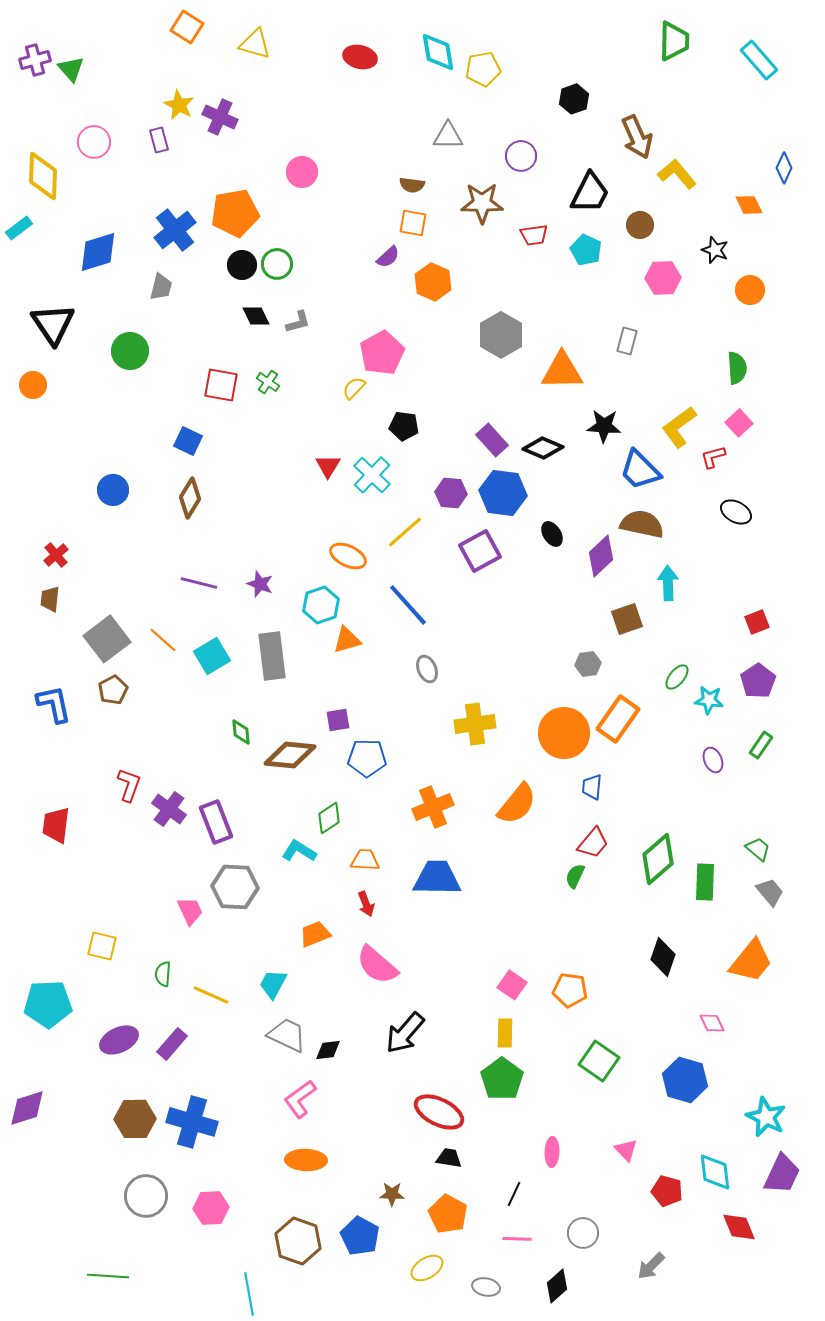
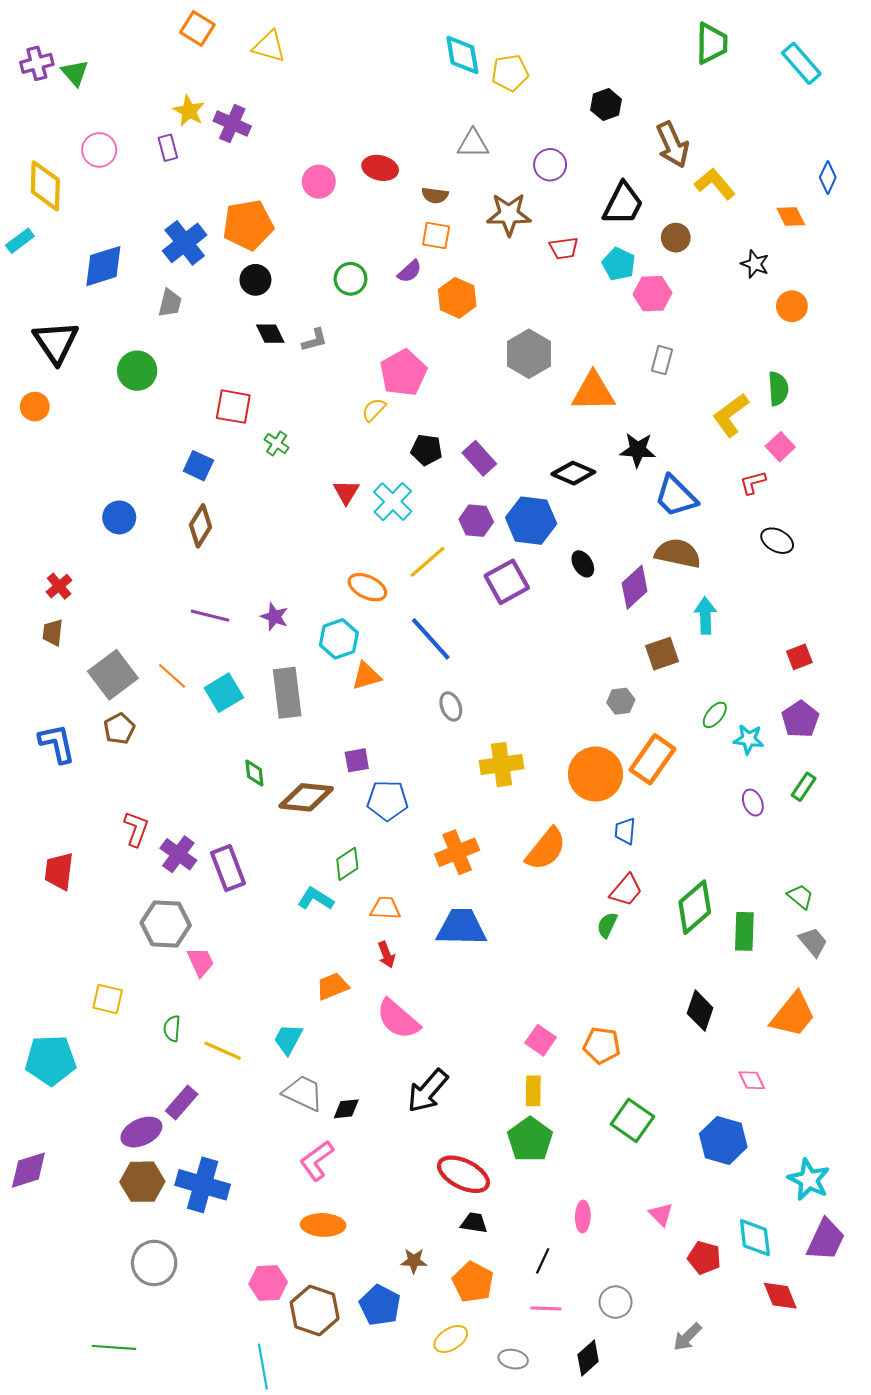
red ellipse: (360, 57) -> (380, 168), moved
green circle: (277, 264) -> (350, 279), moved
pink hexagon: (663, 278) -> (653, 294), moved
green cross: (268, 382) -> (277, 444), moved
yellow L-shape: (679, 427) -> (731, 415), moved
purple rectangle: (492, 440) -> (479, 458), moved
gray hexagon: (235, 887) -> (166, 924), moved
purple ellipse: (119, 1040) -> (141, 1132), moved
pink hexagon: (211, 1208) -> (268, 1283), moved

